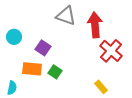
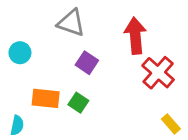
gray triangle: (66, 16) -> (71, 23), moved
purple square: (43, 48) -> (87, 63), moved
yellow rectangle: (101, 87) -> (171, 124), moved

